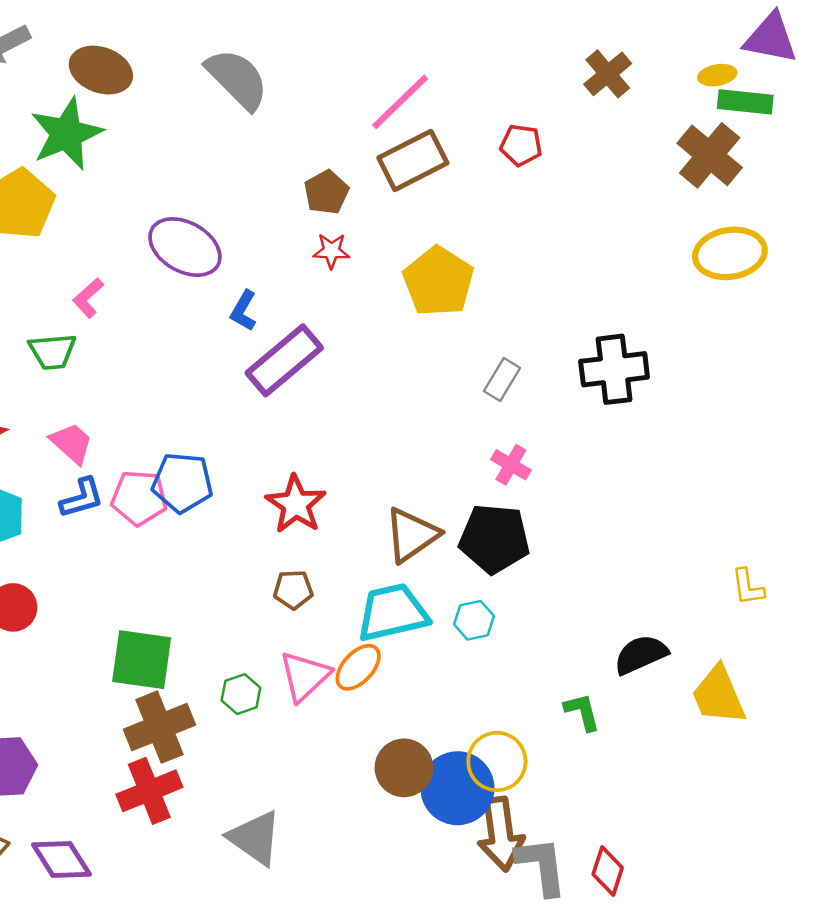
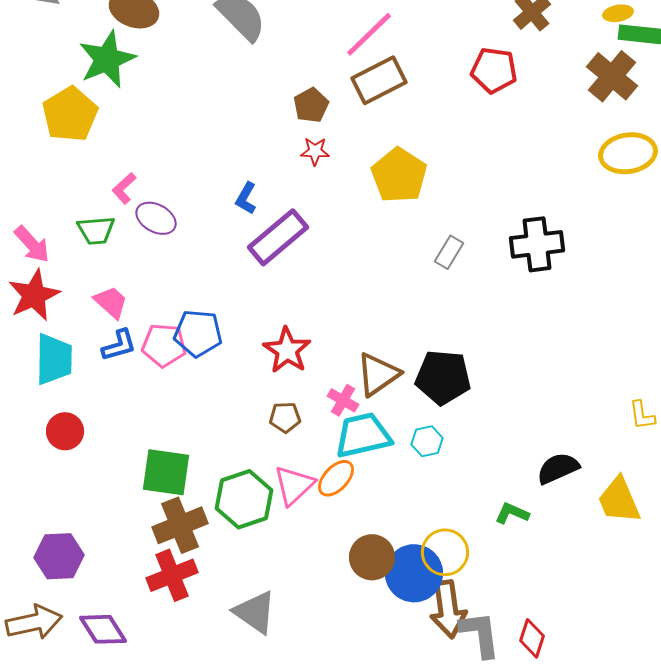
red pentagon: (521, 145) -> (494, 70), moved, size x1.4
purple ellipse: (185, 247) -> (156, 218), moved, size x0.7
pink cross: (511, 465) -> (343, 400), moved
green hexagon: (241, 694) -> (244, 499), size x1.8
green L-shape: (582, 712) -> (512, 513), turned -52

